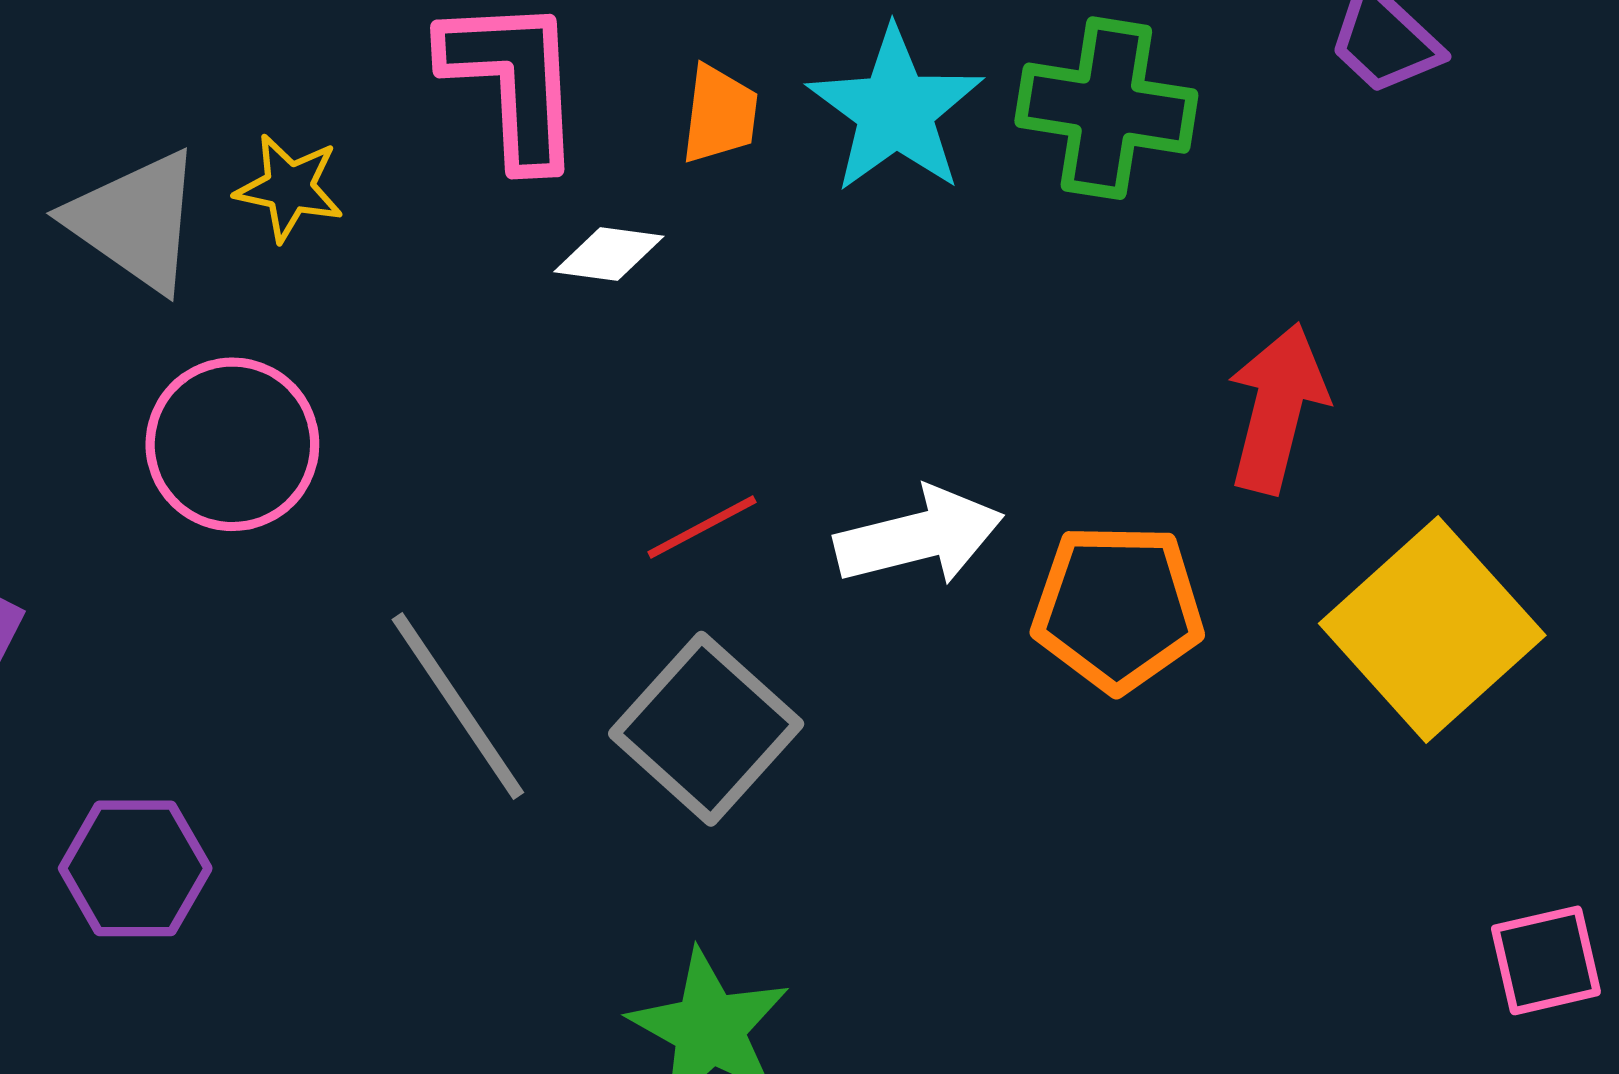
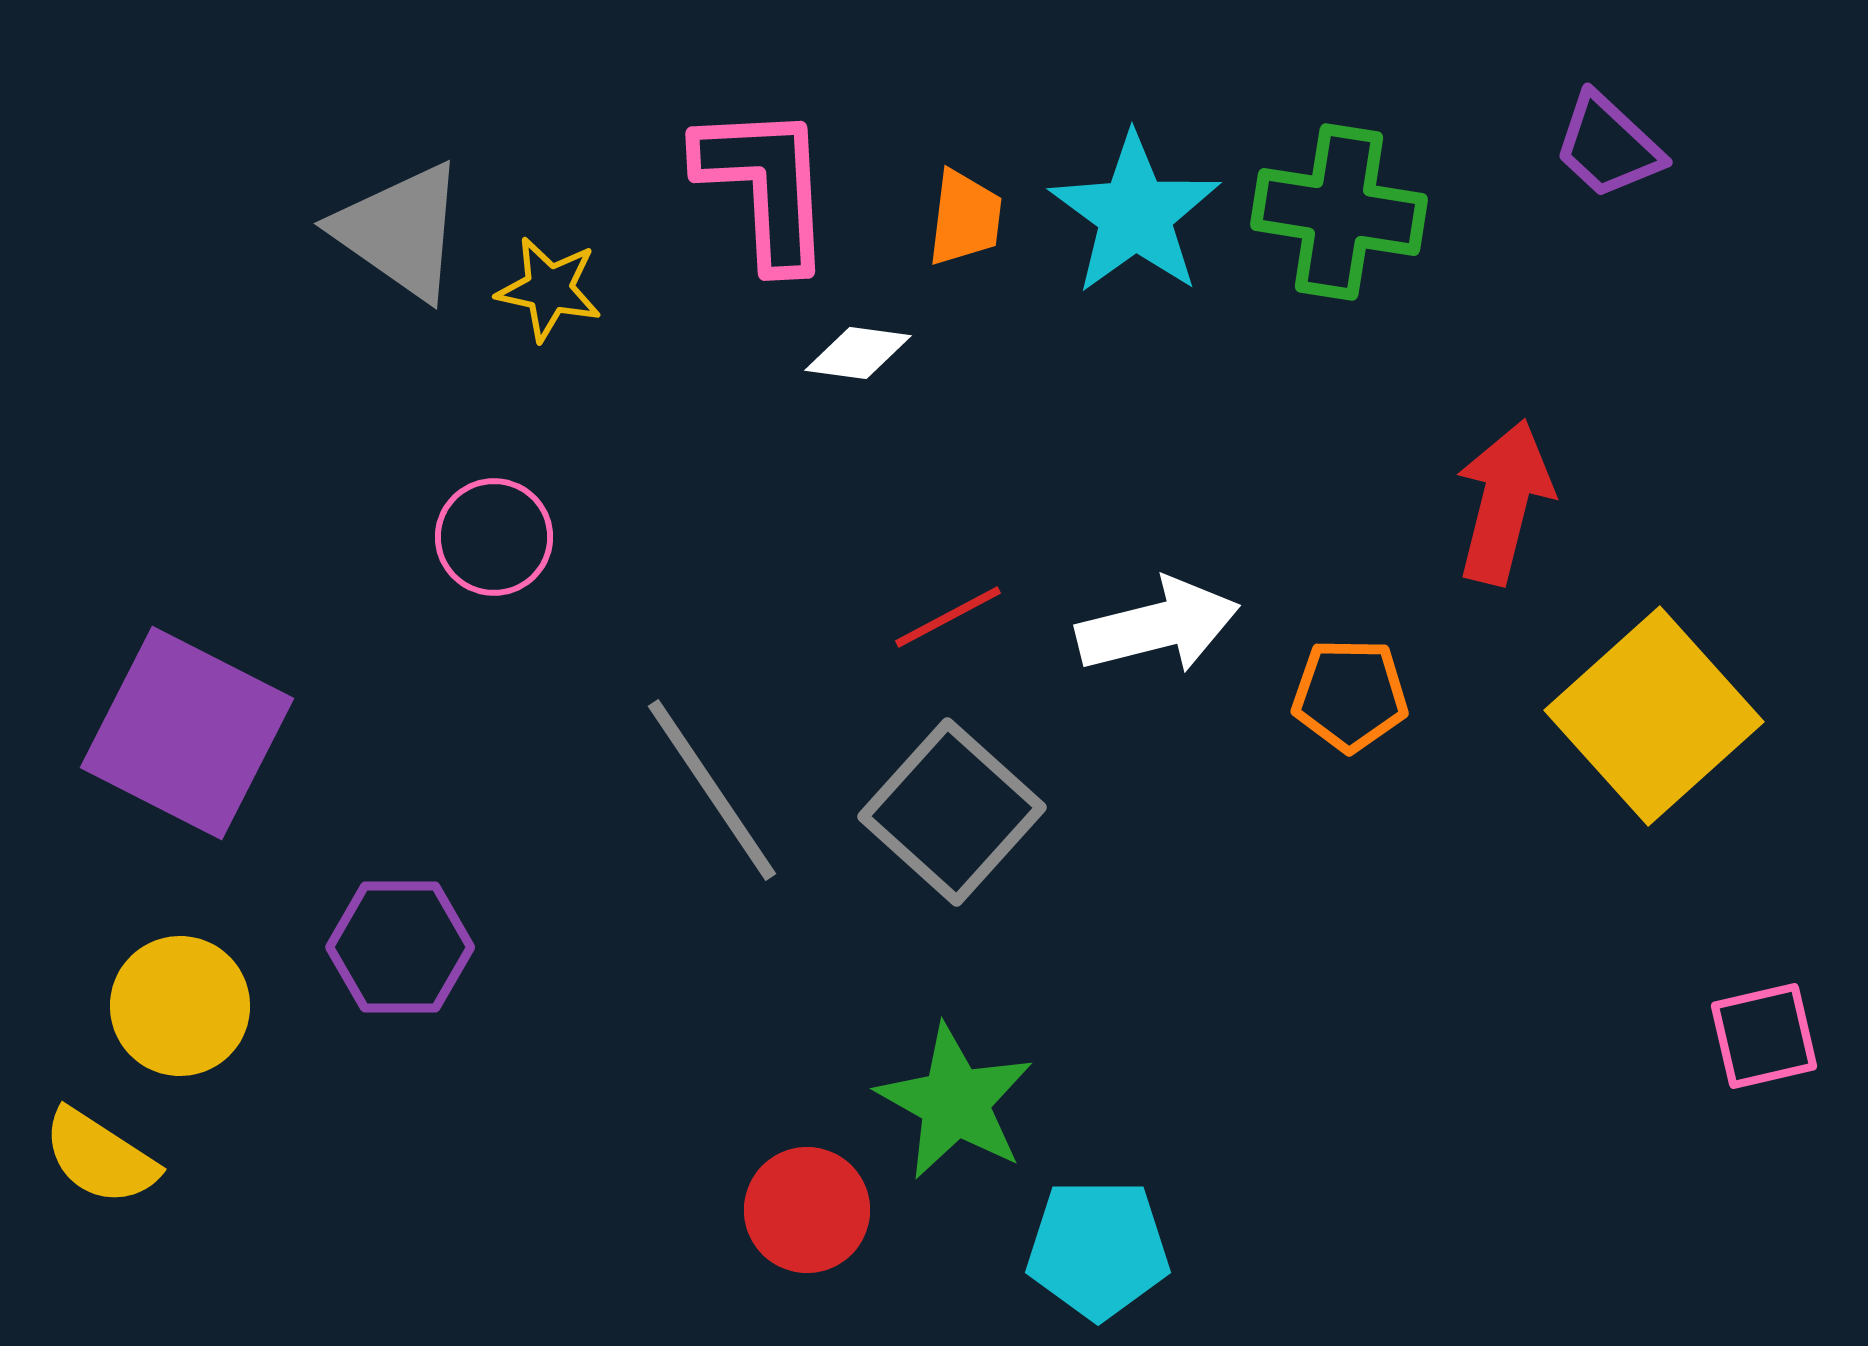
gray triangle: (135, 221) -> (400, 231), moved
pink circle: (232, 444) -> (494, 537), size x0.7
orange pentagon: (1118, 608) -> (1350, 695), size x0.7

